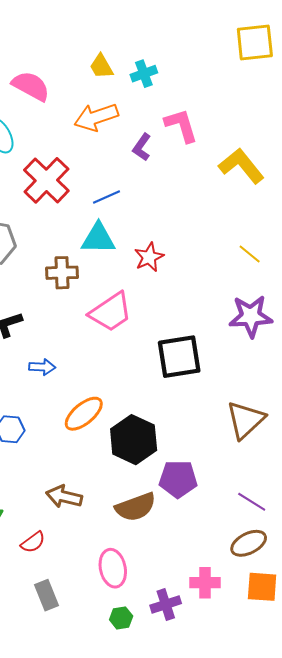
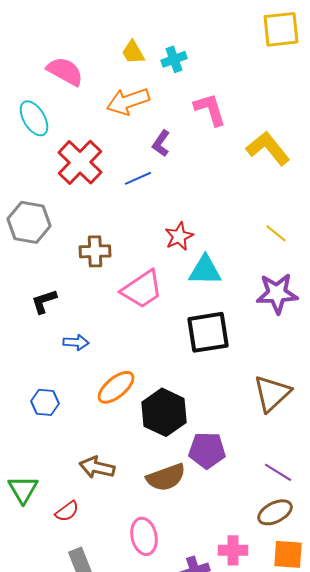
purple L-shape: (142, 147) -> (161, 143), moved
cyan triangle: (98, 238) -> (205, 270), moved

